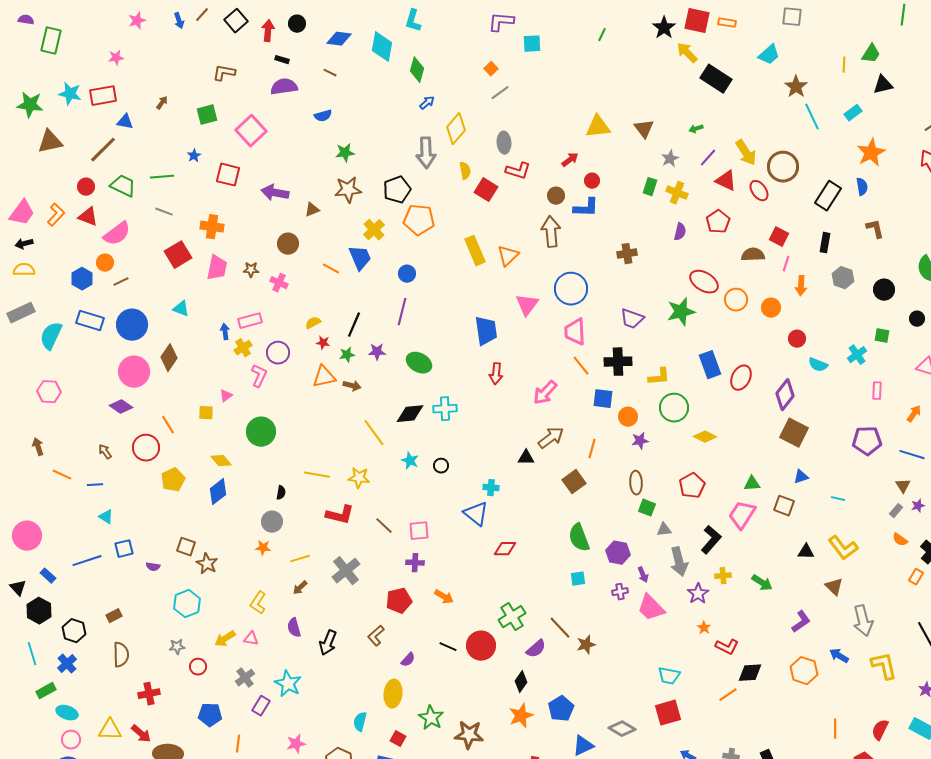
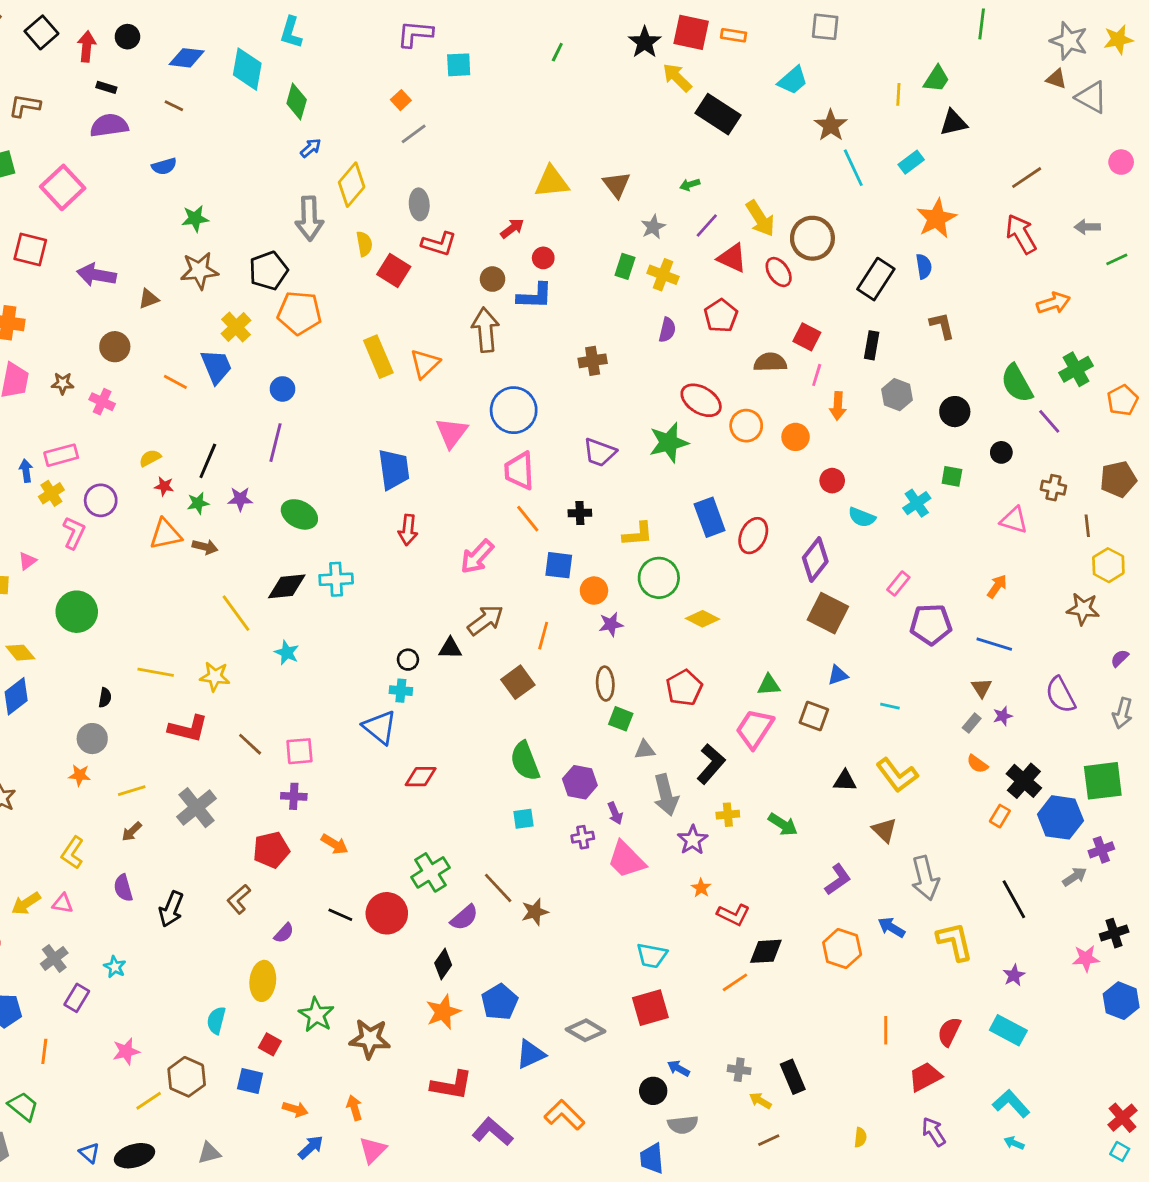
black cross: (618, 362) -> (580, 513), size x0.6
pink rectangle: (877, 391) -> (898, 583), moved, turned 36
black circle: (441, 466) -> (408, 660), moved
cyan star: (288, 684) -> (115, 967), size x0.6

